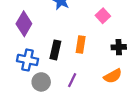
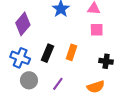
pink square: (103, 16) -> (97, 30), turned 32

